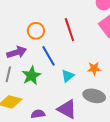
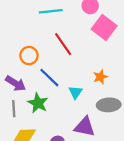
purple arrow: (17, 52) -> (16, 83), turned 66

